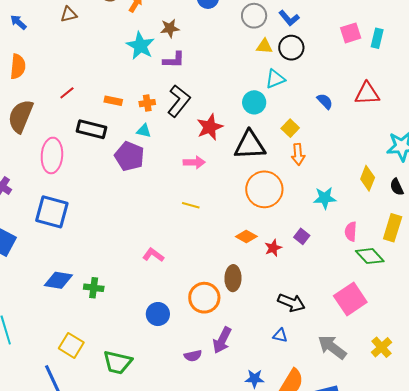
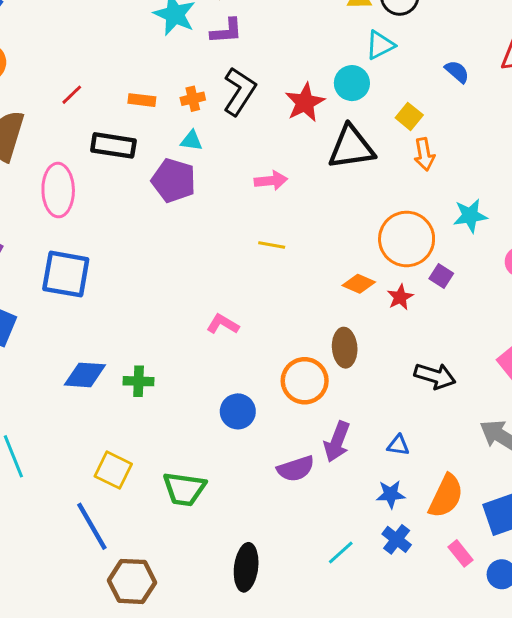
red star: (210, 127) -> (305, 102), moved
orange circle: (264, 189) -> (407, 239), moved
blue triangle: (280, 335) -> (398, 445), moved
purple semicircle: (193, 356) -> (296, 469), size x1.4

